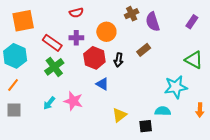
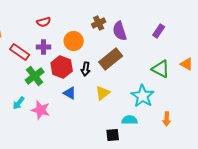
brown rectangle: (144, 50) -> (111, 59), size x1.6
green cross: (54, 67) -> (35, 76), moved
cyan star: (176, 87) -> (143, 96), turned -30
cyan arrow: (49, 103) -> (19, 103), moved
yellow triangle: (120, 115) -> (103, 93), moved

